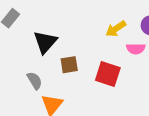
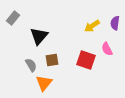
pink semicircle: (136, 49) -> (107, 49), moved, turned 64
brown square: (69, 65) -> (52, 60), moved

